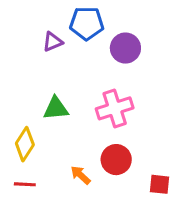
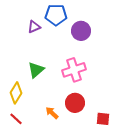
green triangle: (56, 108) -> (36, 70), turned -36
red line: (25, 184) -> (16, 119), turned 40

